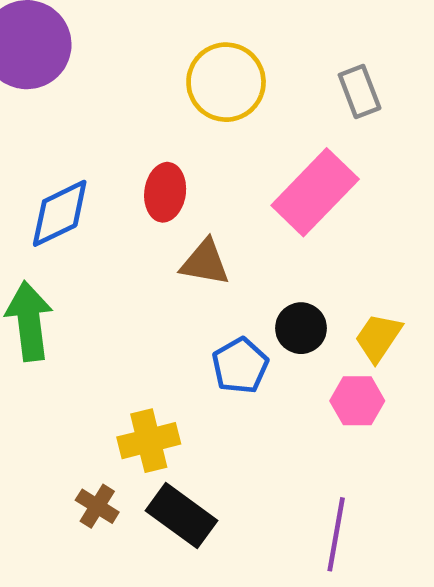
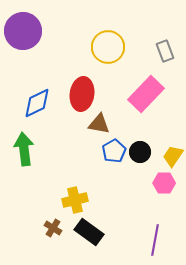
red ellipse: (165, 192) -> (82, 94), size x1.4
blue pentagon: (240, 366) -> (114, 151), moved

